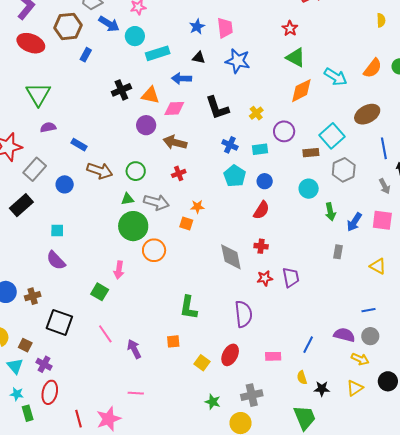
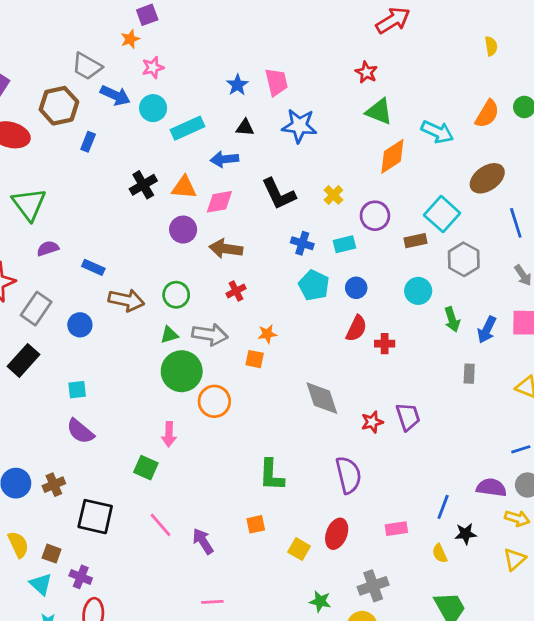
red cross: (261, 246) -> (385, 344), moved
black star: (322, 389) -> (466, 534), moved

